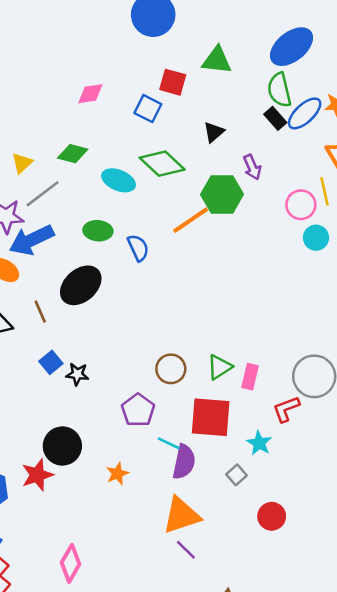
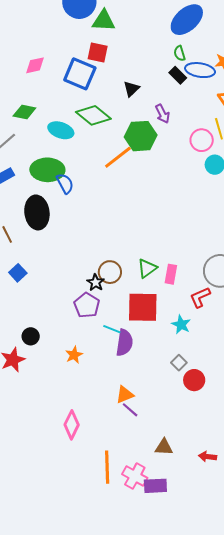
green triangle: (217, 60) -> (104, 21), moved
green semicircle: (279, 90) -> (180, 53), size x0.6
blue square: (148, 109) -> (80, 74), size x1.5
blue ellipse: (305, 113) -> (200, 70), turned 56
green ellipse: (98, 231) -> (47, 170), size x1.5
blue semicircle: (138, 248) -> (65, 183), moved
black ellipse: (81, 285) -> (37, 212), turned -52
black star: (77, 374) -> (96, 283), moved, turned 30
black circle: (62, 446) -> (31, 336), size x0.6
gray square: (236, 475) -> (179, 363), moved
orange triangle: (181, 515) -> (125, 395), moved, size x0.6
pink diamond: (71, 563) -> (72, 425), moved

